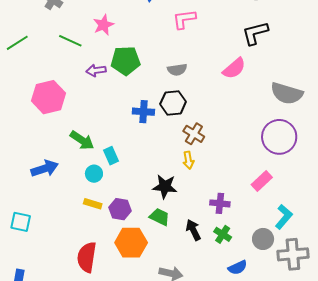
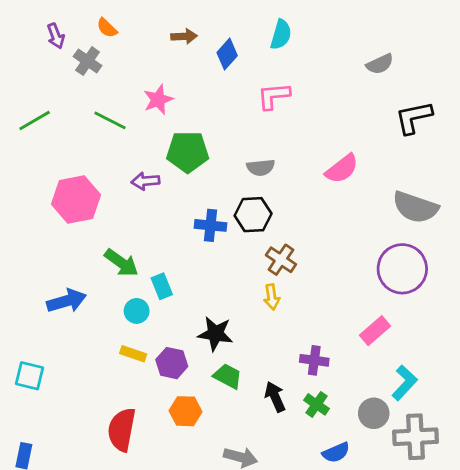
black L-shape: (255, 33) -> (414, 117), moved
purple arrow: (96, 70) -> (145, 181), moved
black star: (165, 187) -> (215, 334), moved
orange hexagon: (131, 243) -> (186, 411), size x0.7

